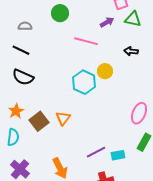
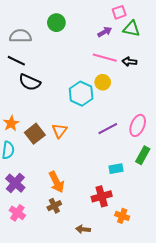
gray semicircle: (25, 26) -> (20, 36), size x1.5
pink line: (86, 41) -> (105, 58), moved
black semicircle: (23, 77) -> (30, 82), moved
purple line: (96, 152) -> (108, 129), moved

